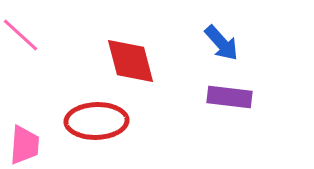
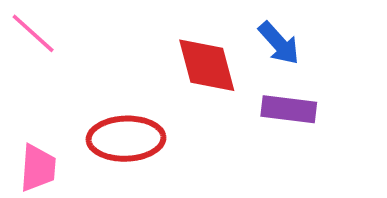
red diamond: (130, 61) -> (207, 65), moved

